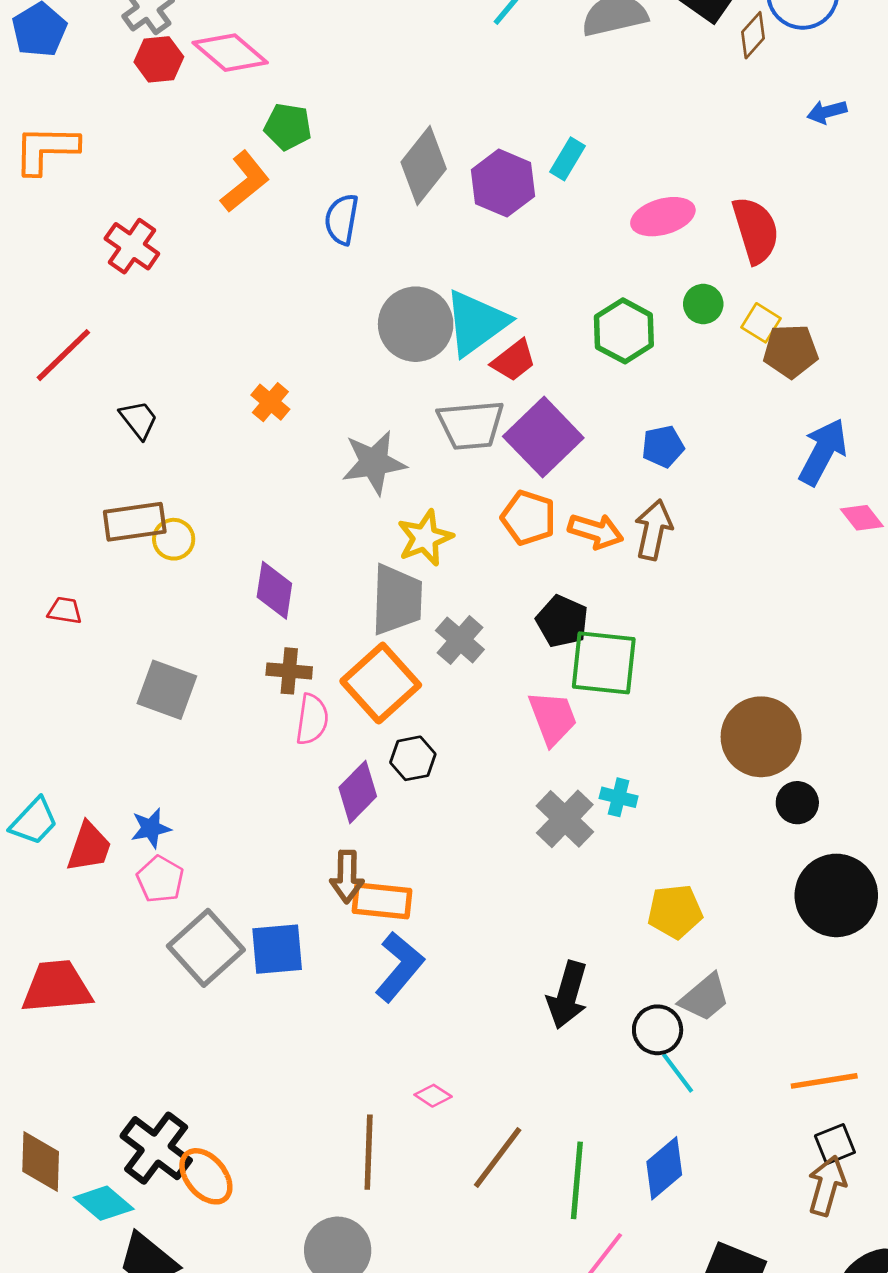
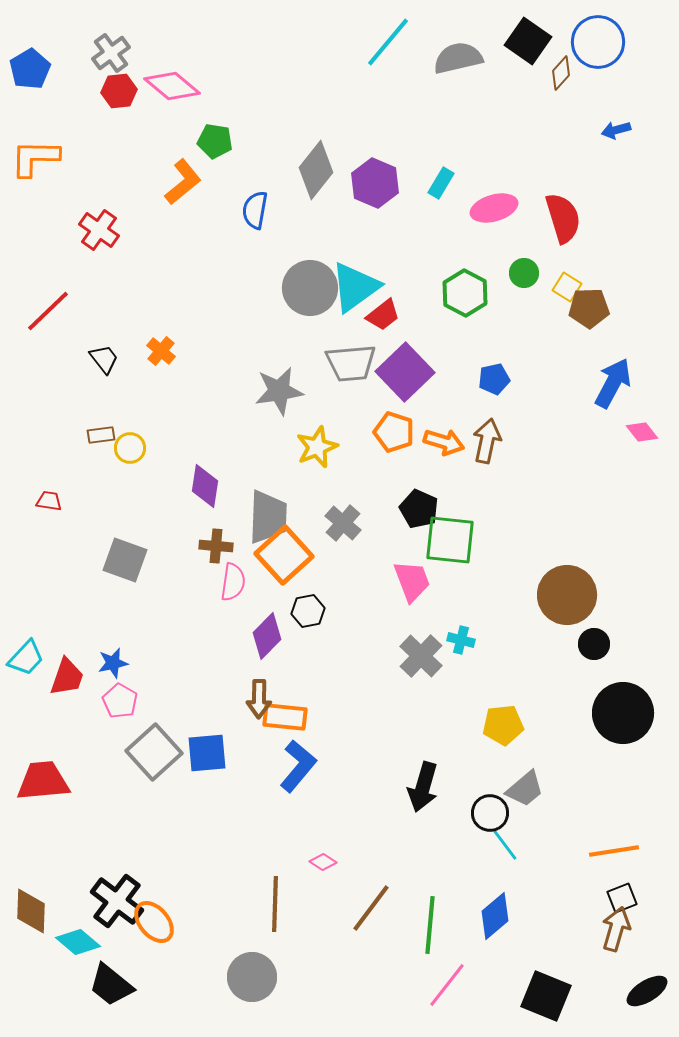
cyan rectangle: (567, 159) -> (441, 183), moved
orange cross: (270, 402) -> (161, 351), moved
brown rectangle: (135, 522) -> (101, 435), size x0.6
gray trapezoid: (397, 600) -> (268, 517), moved

